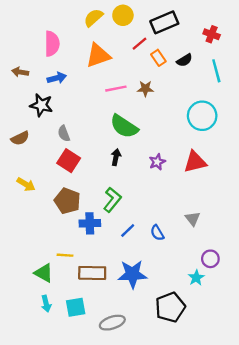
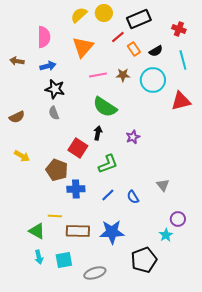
orange triangle: (98, 55) -> (83, 47), turned -30
black star: (41, 105) -> (55, 89), moved
cyan circle: (202, 116) -> (153, 80), moved
red square: (69, 161) -> (78, 148), moved
red triangle: (195, 162) -> (181, 101), moved
green L-shape: (112, 200) -> (108, 164), moved, turned 30

